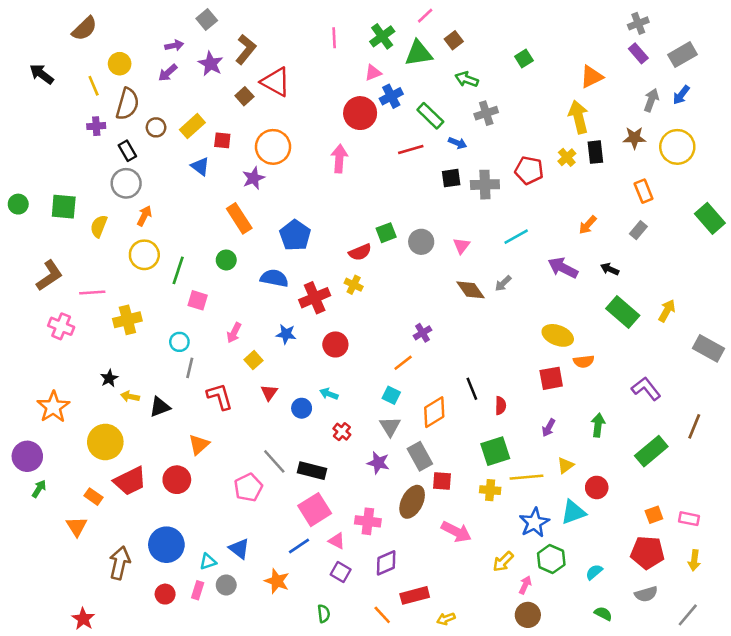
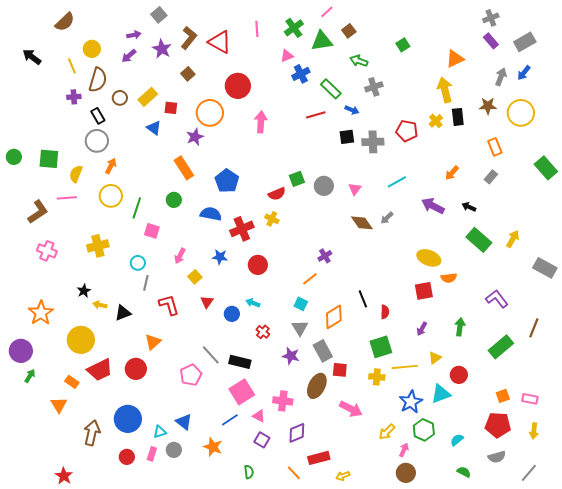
red triangle: (276, 82) -> (220, 42), moved
red circle: (360, 113) -> (238, 86), moved
pink line: (92, 292) -> (67, 198), moved

